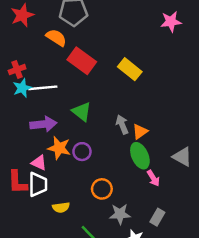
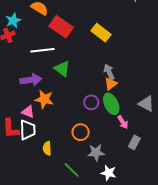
cyan star: (22, 88) -> (13, 20), moved
white line: (43, 88) -> (43, 50), moved
gray arrow: (122, 125) -> (109, 72), moved
purple circle: (82, 152) -> (91, 102), moved
yellow semicircle: (61, 207) -> (47, 148), turned 96
gray rectangle: (157, 217) -> (134, 142), moved

